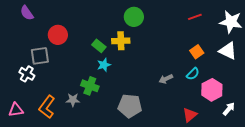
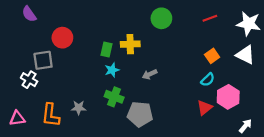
green circle: (134, 17) -> (161, 18), moved
green rectangle: (99, 46) -> (107, 50), turned 64
gray arrow: (166, 79) -> (150, 74), moved
green cross: (90, 86) -> (114, 97), moved
orange L-shape: (47, 107) -> (51, 115), turned -30
white arrow: (229, 109) -> (245, 126), moved
red triangle: (190, 115) -> (204, 108), moved

